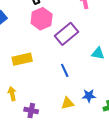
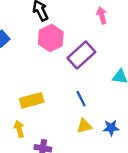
yellow rectangle: (22, 59) -> (32, 100), moved
yellow triangle: (68, 103) -> (84, 126), moved

